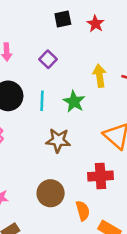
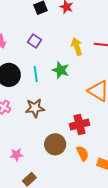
brown star: (58, 140) -> (35, 108), moved
red cross: (101, 176) -> (79, 124), moved

